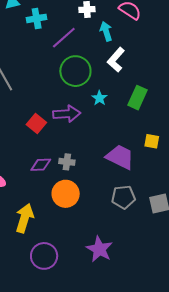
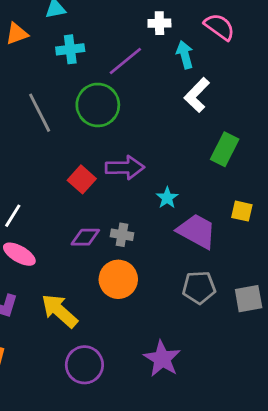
cyan cross: (37, 18) -> (70, 49), moved
green circle: (75, 71) -> (98, 105), moved
cyan star: (99, 98) -> (167, 198), moved
yellow arrow: (25, 218) -> (59, 311), turned -68

